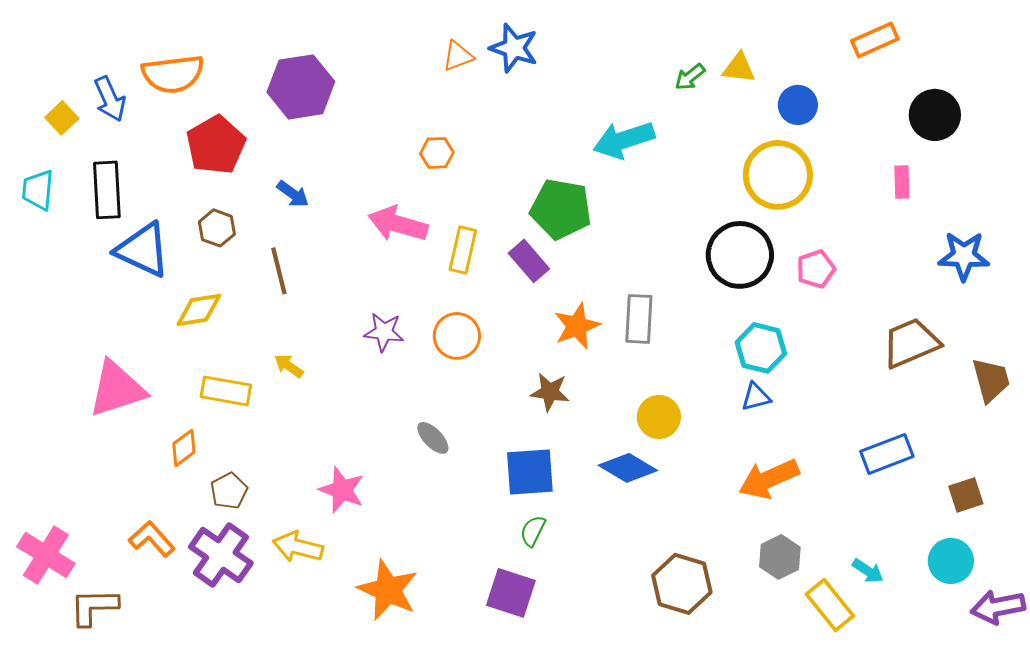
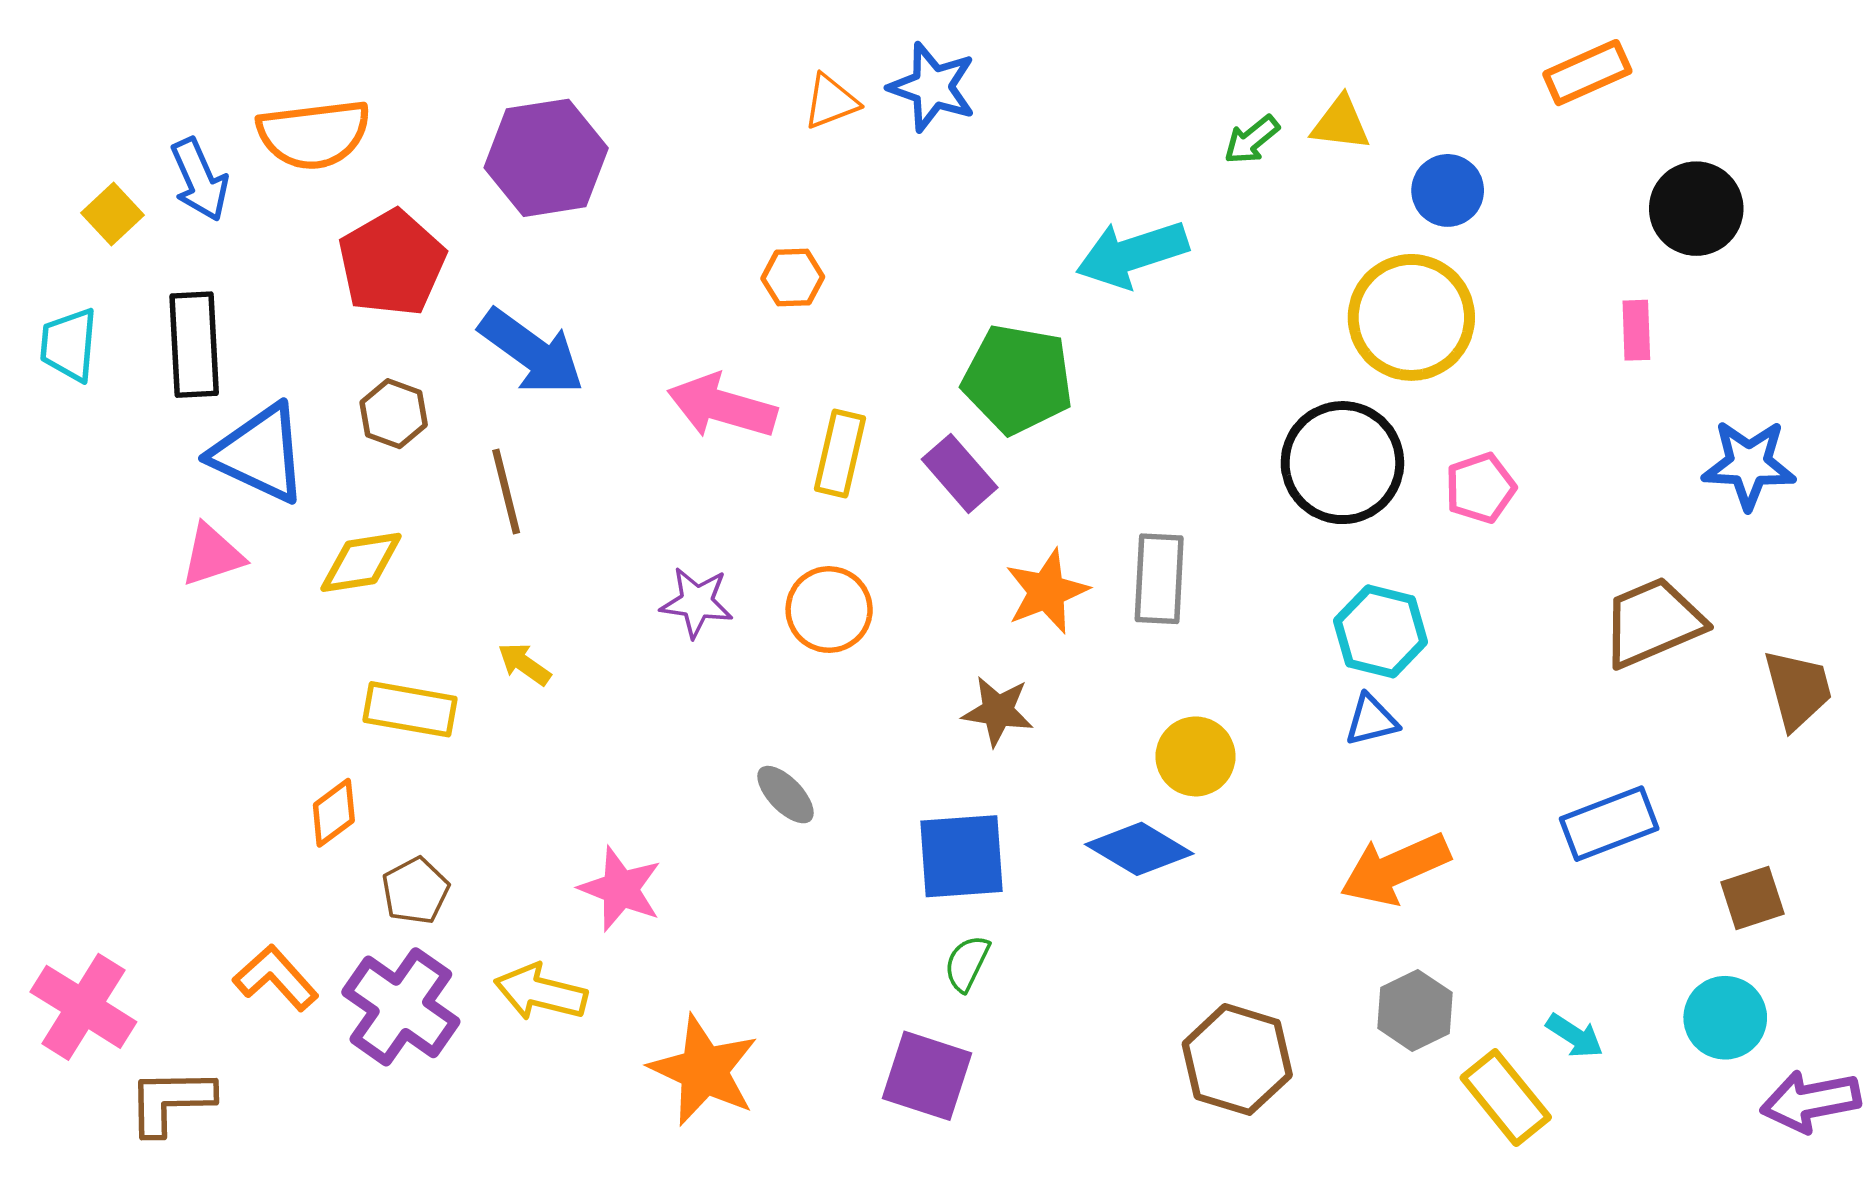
blue arrow: (293, 194) -> (532, 352), size x1.8
pink triangle: (117, 389) -> (212, 555), moved, size x0.6

